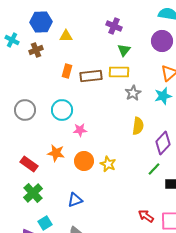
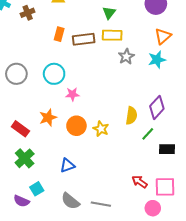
green triangle: (124, 50) -> (109, 13), moved
yellow semicircle: (138, 126) -> (131, 116), moved
orange star: (56, 153) -> (48, 118), turned -30

